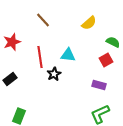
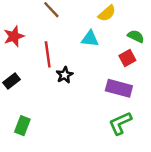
cyan triangle: (68, 55) -> (90, 39), moved
purple rectangle: (99, 85) -> (119, 88), size x1.5

